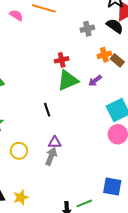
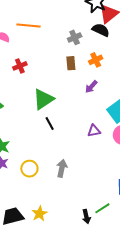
red cross: (62, 60) -> (20, 66), moved
brown rectangle: (117, 60) -> (71, 63), moved, turned 56
green triangle: (68, 80) -> (43, 99), moved
purple triangle: (55, 142) -> (94, 131), moved

